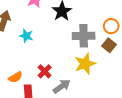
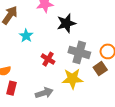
red cross: (45, 71) -> (48, 59), moved, turned -32

